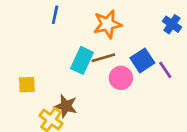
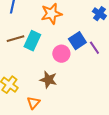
brown line: (103, 58) -> (15, 39), moved
brown star: (66, 106) -> (48, 80), moved

